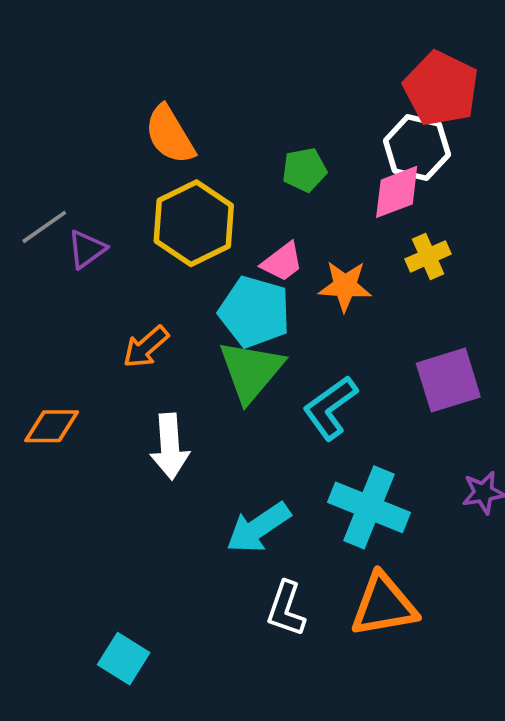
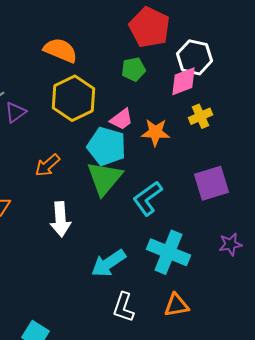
red pentagon: (441, 89) -> (149, 27), moved
orange semicircle: (170, 135) -> (60, 50), turned 144
orange triangle: (384, 605) -> (176, 305), size x0.7

